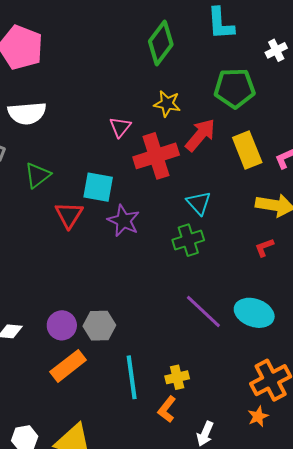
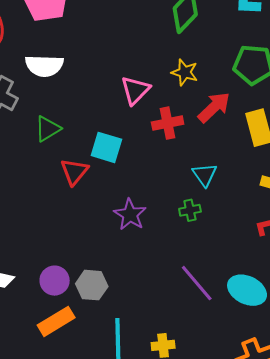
pink triangle: (120, 127) -> (135, 90), size x1.4
red cross: (156, 156) -> (168, 123), size x0.7
purple star: (124, 221) -> (130, 215), moved
green cross: (188, 240) -> (190, 210), size x0.7

